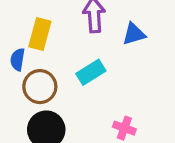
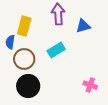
pink cross: (124, 128) -> (90, 85), moved

